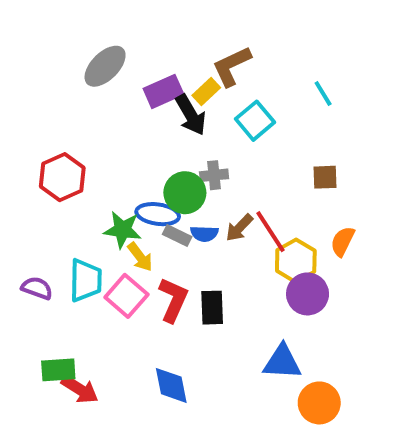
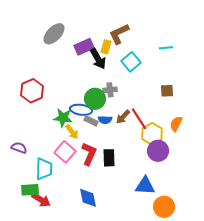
yellow rectangle: (206, 91) -> (106, 47), turned -32
cyan line: (323, 93) -> (166, 48), turned -64
cyan trapezoid: (86, 280) -> (44, 169), moved

